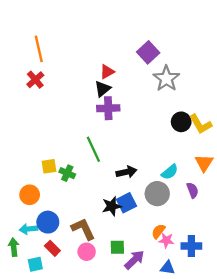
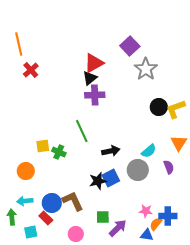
orange line: (39, 49) -> (19, 44), moved
red triangle: (107, 72) -> (94, 63), size x1.5
yellow L-shape: (201, 124) -> (176, 109), turned 100
blue circle: (48, 222) -> (52, 203), moved
orange semicircle: (158, 231) -> (156, 224), moved
pink circle: (87, 252) -> (76, 234), moved

